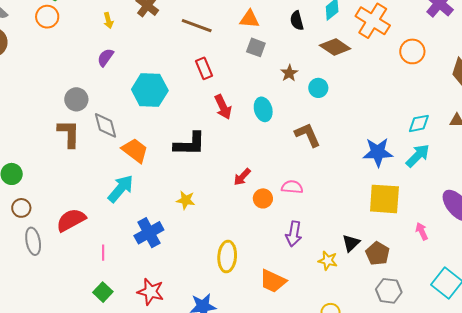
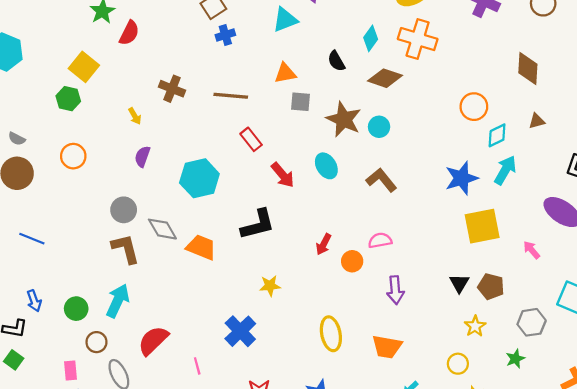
orange circle: (47, 17) -> (73, 156), moved
orange circle: (412, 51) -> (474, 107), moved
brown star: (289, 73) -> (344, 119), size x1.8
cyan arrow: (121, 189) -> (118, 301), moved
yellow star: (328, 261) -> (475, 326), moved, turned -30
gray hexagon: (389, 291) -> (532, 322), moved

